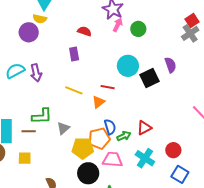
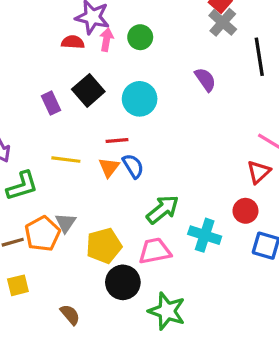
red semicircle: (84, 31) -> (73, 42), moved
black square: (149, 78) -> (88, 90), moved
green L-shape: (42, 116) -> (22, 186), moved
blue semicircle: (110, 127) -> (133, 166), moved
red triangle: (144, 128) -> (259, 172), moved
green arrow: (124, 136) -> (163, 209), size x1.5
orange pentagon: (99, 138) -> (42, 234), moved

